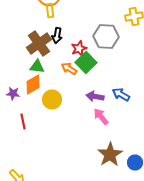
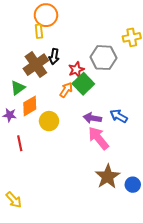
yellow rectangle: (50, 10) -> (39, 31), moved
green triangle: (37, 66) -> (18, 88), moved, turned -42
orange arrow: (69, 68) -> (66, 90), turned 91
pink arrow: (101, 116) -> (98, 138), size x1.4

